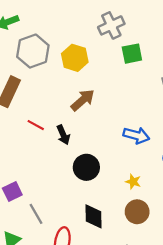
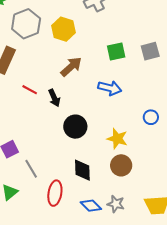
green square: (132, 54) -> (116, 52), moved
blue arrow: (136, 135) -> (110, 88), moved
yellow star: (133, 182) -> (117, 139), size x1.5

